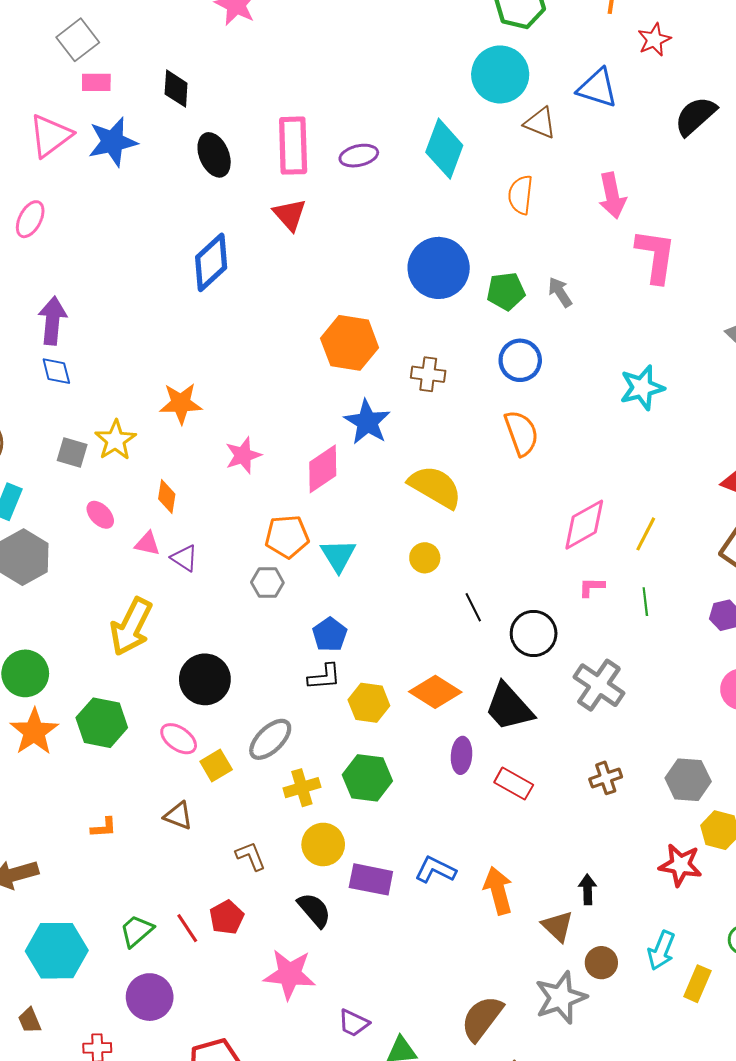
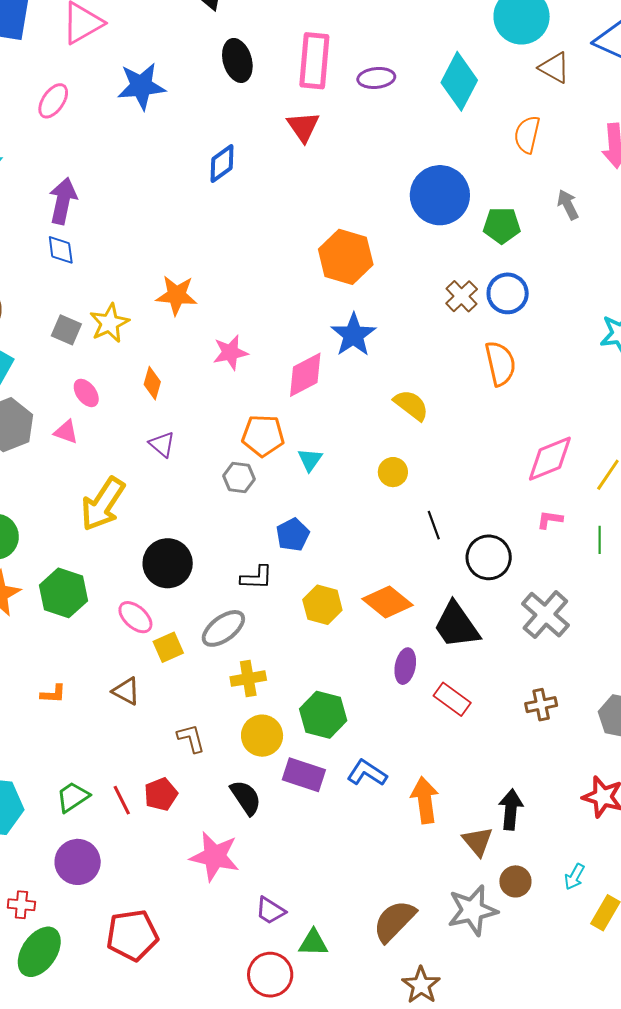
blue star: (113, 142) -> (141, 86), moved
blue diamond: (211, 262) -> (222, 163), size x0.7
gray arrow: (560, 292) -> (568, 205), moved
brown cross: (428, 374) -> (462, 296), moved, turned 32
yellow semicircle: (435, 487) -> (411, 405), size x0.7
pink triangle: (147, 544) -> (66, 432), moved
cyan triangle: (338, 556) -> (310, 460), size x0.7
black L-shape: (324, 677) -> (257, 578), moved
green hexagon: (367, 778) -> (323, 715), moved
black arrow: (588, 889) -> (511, 809), size x1.4
cyan arrow: (661, 950) -> (575, 877), size x0.7

